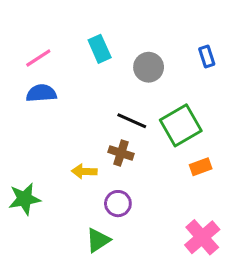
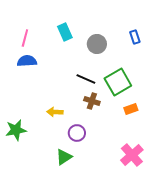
pink line: (38, 58) -> (25, 38), turned -42
brown cross: (121, 153) -> (92, 101), moved

